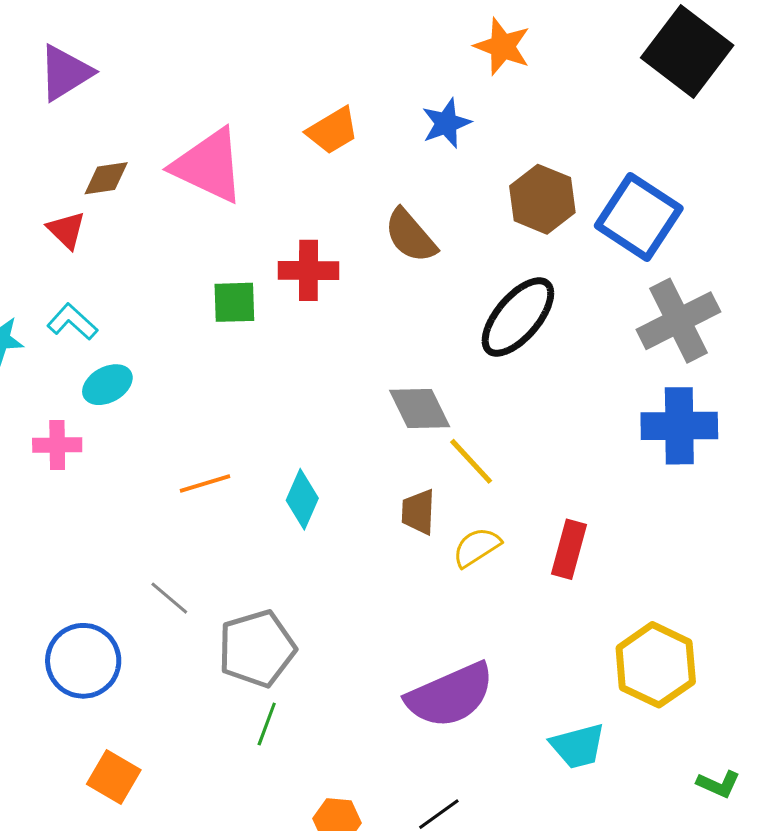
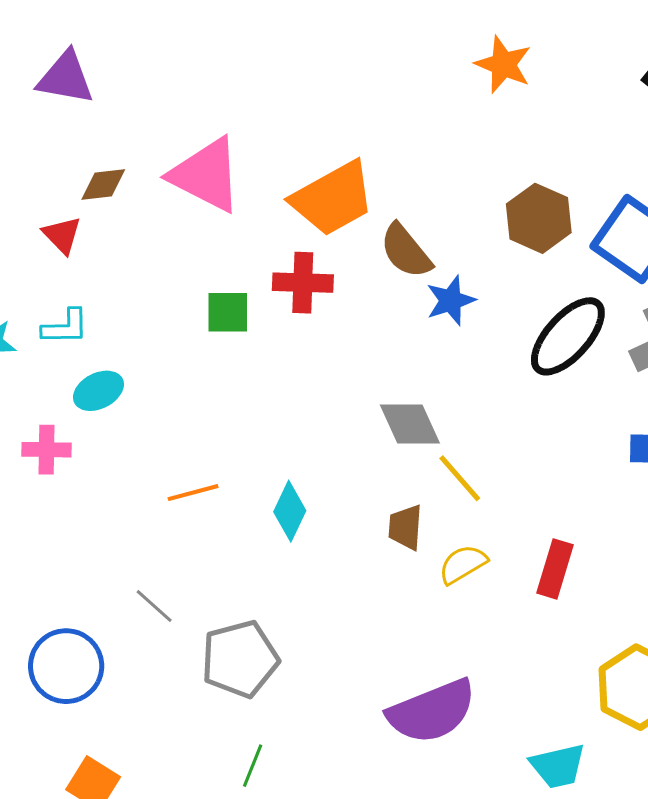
purple triangle: (65, 73) -> (66, 78), turned 40
blue star: (446, 123) -> (451, 300), moved
orange trapezoid: (332, 131) -> (333, 199), moved, size x1.6
black ellipse: (518, 317) -> (568, 336), moved
cyan L-shape: (72, 322) -> (65, 327), turned 135
green line: (267, 724) -> (253, 766), moved

